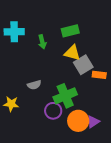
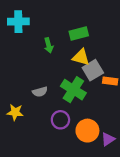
cyan cross: (14, 32) -> (18, 22), moved
green cross: (65, 96) -> (73, 90), moved, turned -35
purple triangle: (93, 122) -> (108, 139), moved

